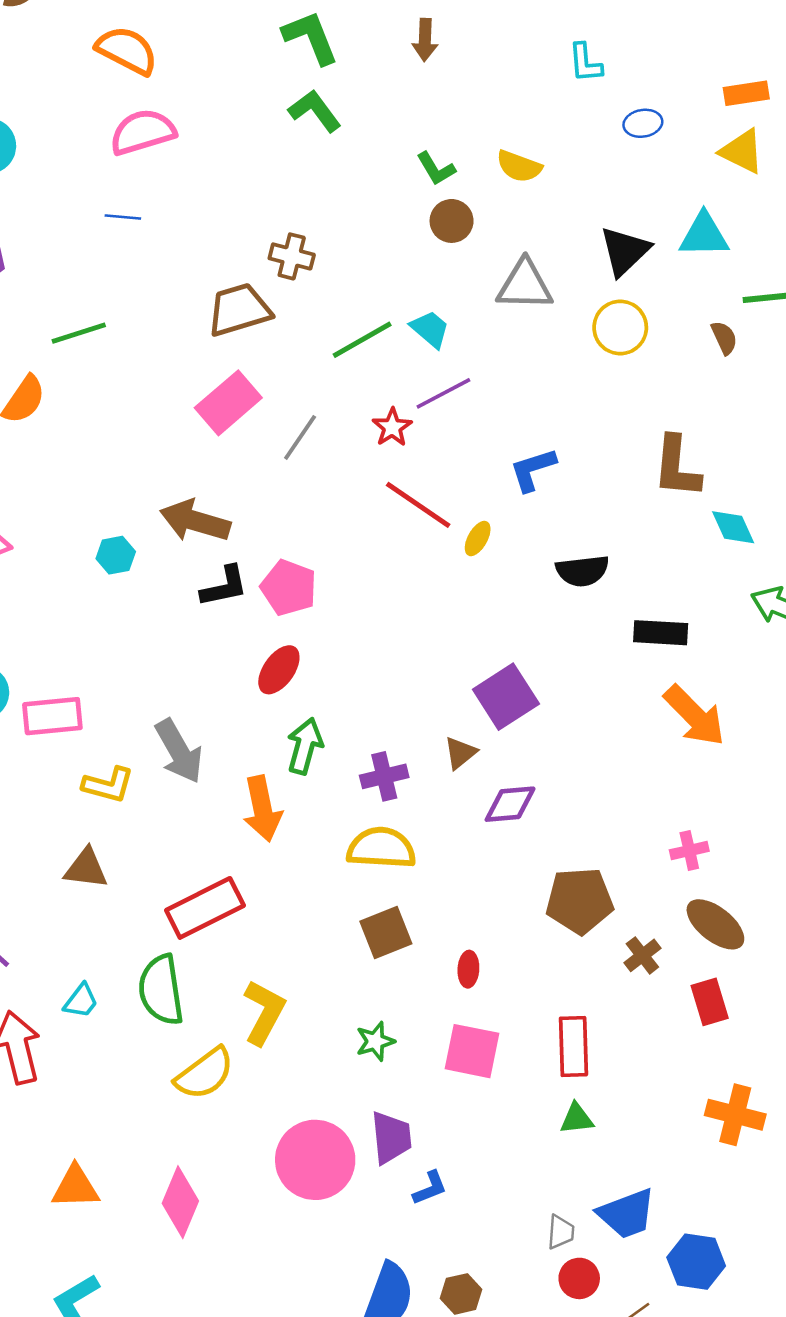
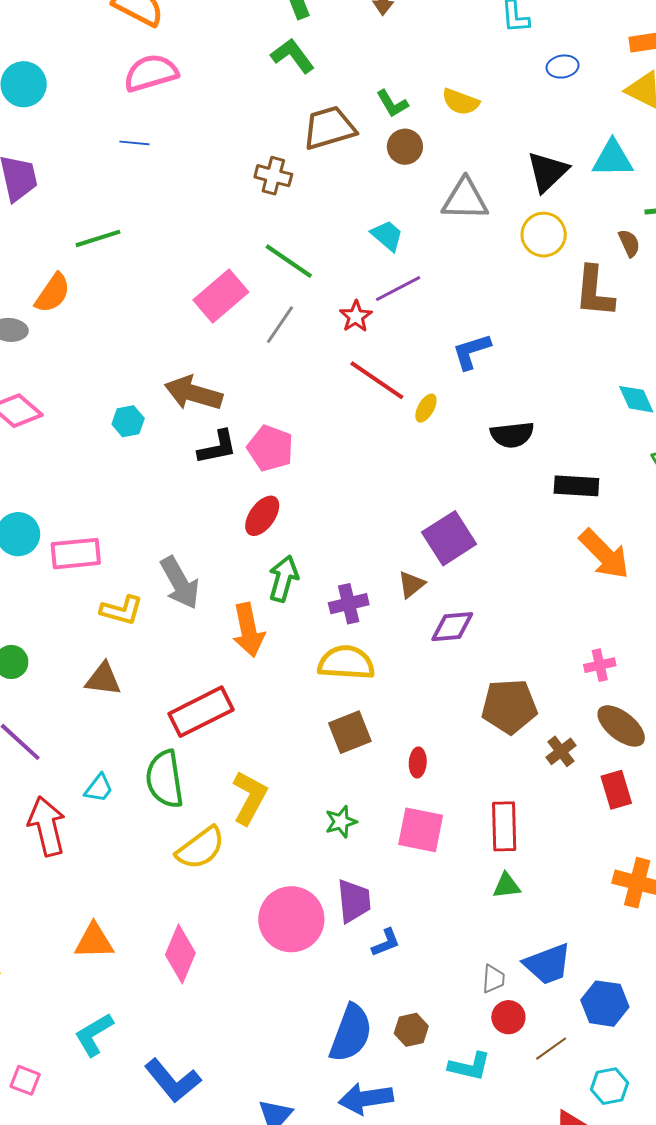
brown trapezoid: (239, 310) -> (329, 128), moved
green line: (362, 340) -> (289, 261), moved, turned 64
brown L-shape: (677, 467) -> (594, 292), moved

